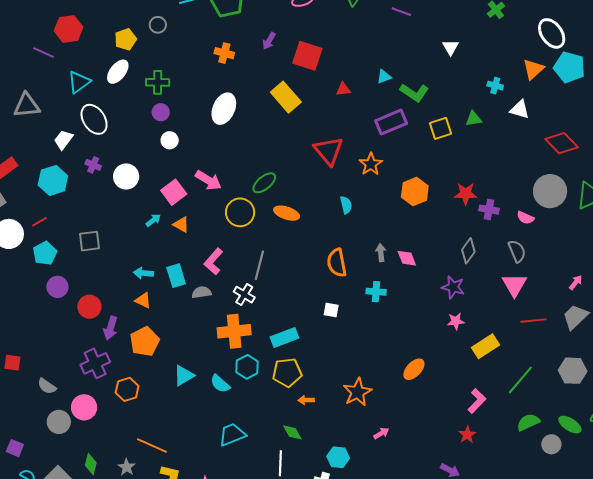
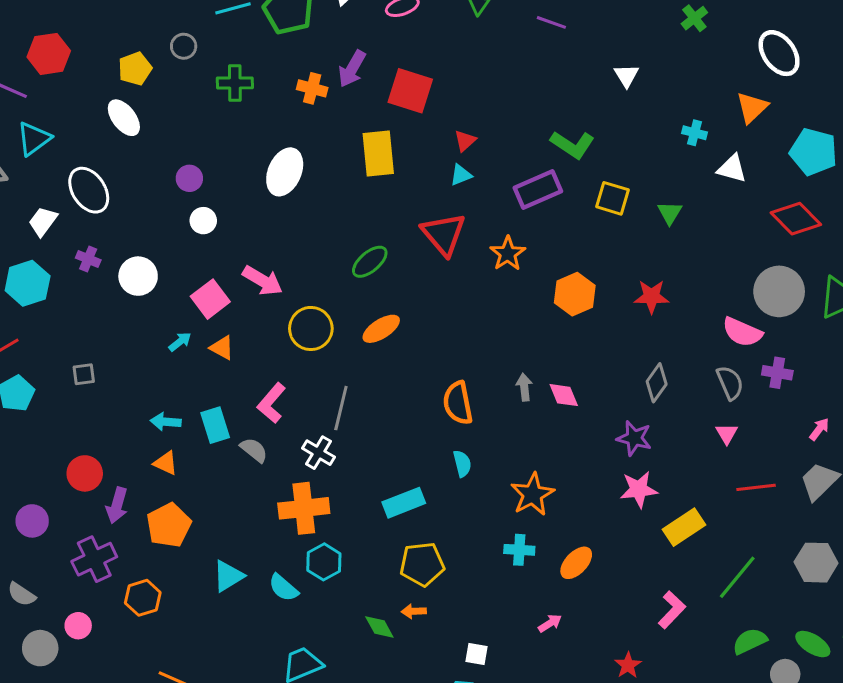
purple arrow: (269, 41) -> (352, 69), size x1.4
orange cross: (224, 53) -> (312, 88), moved
cyan pentagon: (569, 67) -> (813, 152), moved
white ellipse: (118, 72) -> (124, 118), turned -75
cyan triangle: (384, 77) -> (461, 175), moved
cyan triangle: (79, 82) -> (34, 139), moved
green cross: (158, 82) -> (235, 83), moved
red triangle: (343, 89) -> (465, 141), turned -35
yellow rectangle: (286, 97) -> (378, 154), turned 36
green triangle: (474, 119) -> (670, 213), moved, turned -48
yellow square: (440, 128) -> (613, 198), turned 35
green ellipse: (264, 183) -> (370, 262), moved
cyan semicircle: (346, 205) -> (462, 464), moved
purple cross: (489, 210) -> (777, 373), moved
orange ellipse: (287, 213) -> (381, 329), turned -50
pink semicircle: (525, 218) -> (742, 332), size x1.5
gray square: (90, 241) -> (84, 374), size x0.7
pink triangle: (514, 285) -> (727, 434), size x0.6
purple circle: (57, 287) -> (32, 521), moved
gray semicircle: (202, 292) -> (254, 450), turned 48
cyan cross: (376, 292) -> (519, 550), moved
white square: (331, 310) -> (477, 654), moved
pink star: (456, 321) -> (639, 489), size x1.4
cyan rectangle: (284, 338) -> (404, 503), moved
yellow pentagon: (287, 372) -> (422, 564), moved
orange star: (358, 392) -> (532, 494), moved
pink circle: (84, 407) -> (78, 626), size x0.7
green diamond: (292, 432) -> (379, 627), moved
pink arrow: (381, 433) -> (550, 623), moved
red star: (467, 435) -> (628, 665), moved

